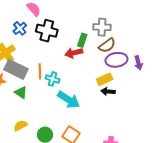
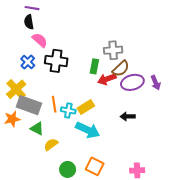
red arrow: (74, 53) -> (107, 79), moved
yellow rectangle: (105, 79) -> (86, 107), moved
yellow semicircle: (20, 126) -> (51, 144), moved

